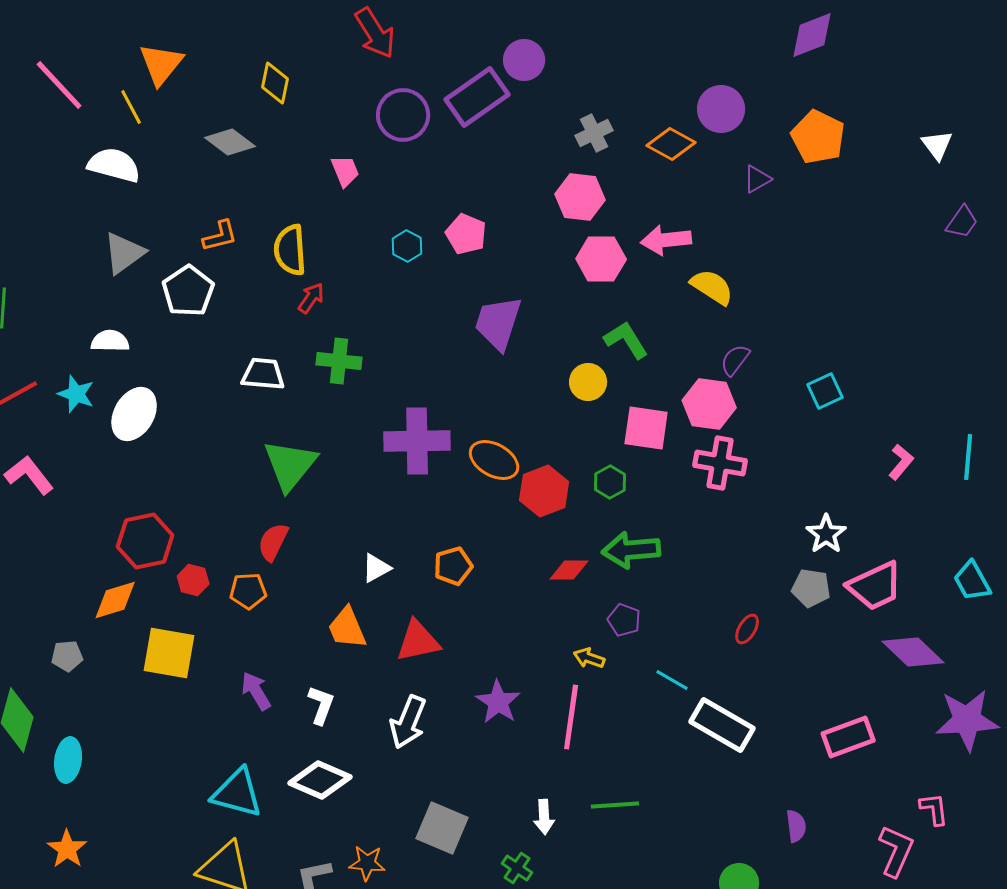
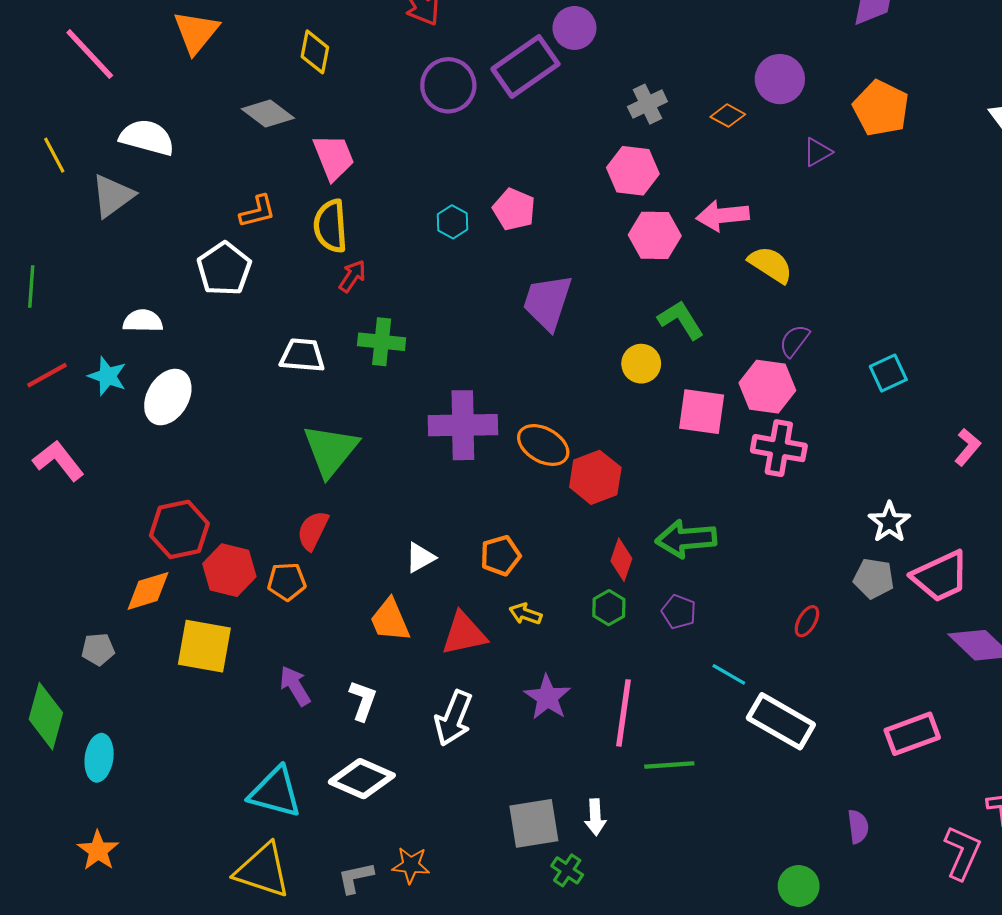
yellow line: (131, 107) -> (54, 155), moved
orange diamond: (671, 144) -> (728, 116), size x0.7
pink trapezoid: (345, 171) -> (334, 157), moved, size x1.4
gray triangle: (124, 253) -> (113, 196), moved
green hexagon: (610, 482) -> (609, 608), moved
red diamond: (569, 570) -> (621, 560), turned -72
red hexagon: (193, 580) -> (229, 570), size x1.6
yellow arrow: (589, 658) -> (525, 614), moved
green line: (615, 805) -> (669, 765), moved
gray square: (442, 828) -> (534, 823), moved, turned -32

